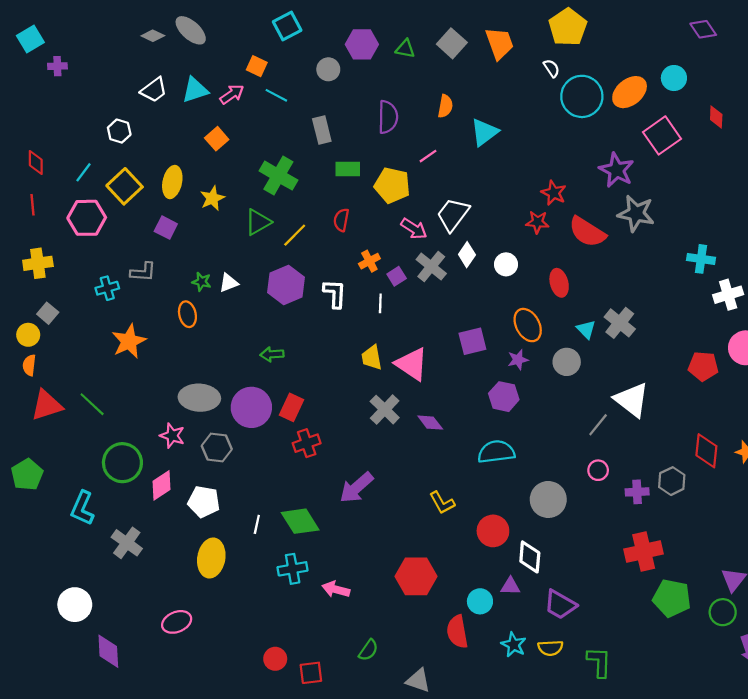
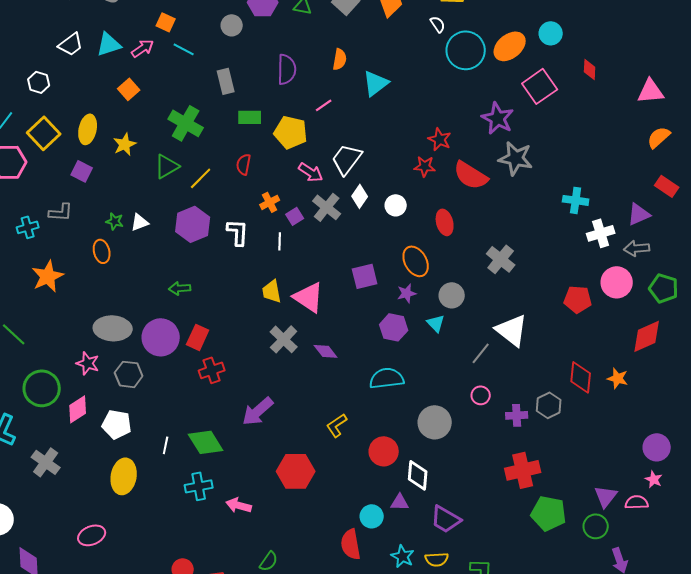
cyan triangle: (586, 329) -> (436, 323), moved
yellow L-shape: (442, 503) -> (337, 425), turned 85
red hexagon: (416, 576) -> (296, 471), moved

